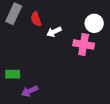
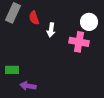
white arrow: (54, 32) -> (51, 30), turned -56
purple arrow: (30, 91) -> (28, 86), turned 35

